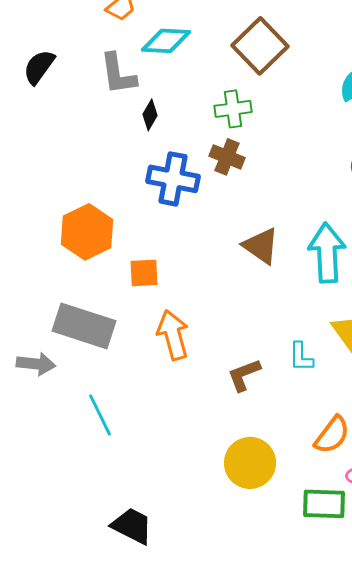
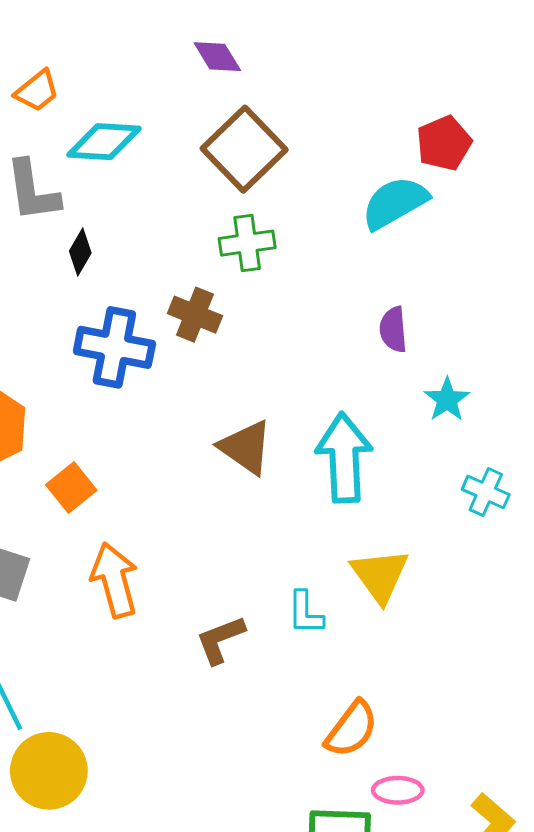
green cross: (233, 109) -> (247, 243), moved
orange square: (144, 273) -> (71, 488), turned -36
yellow circle: (250, 463) -> (49, 771), moved

